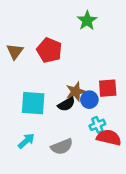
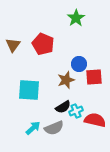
blue circle: (89, 100) -> (79, 64), moved
black semicircle: (66, 104) -> (63, 107), moved
cyan cross: (97, 125) -> (76, 111), moved
cyan arrow: (26, 141) -> (33, 128), moved

